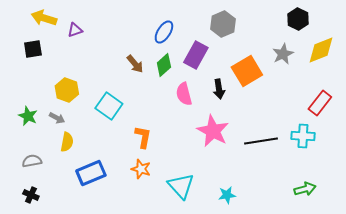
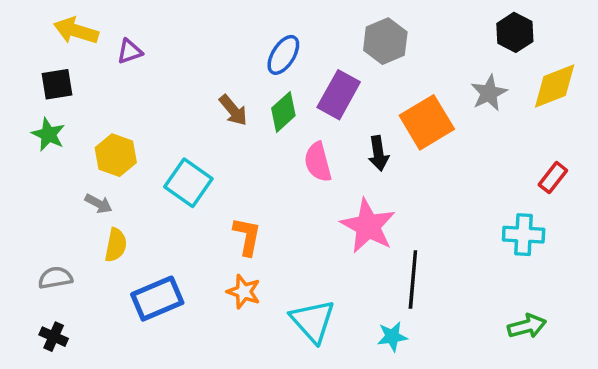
red rectangle: (320, 103) -> (553, 178), size x0.7
green star: (28, 116) -> (48, 134), moved
black line: (261, 141) -> (413, 280), moved, turned -76

